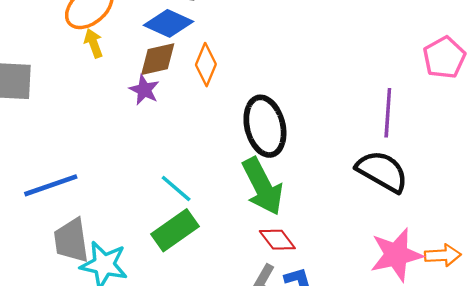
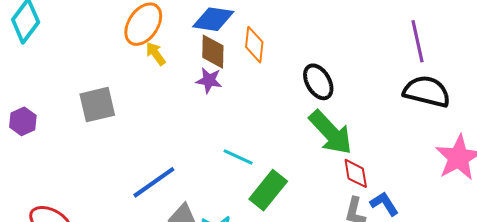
brown diamond: (158, 59) -> (213, 52), turned -60
black ellipse: (265, 126) -> (318, 82), size x0.7
cyan line: (176, 188) -> (238, 157), moved
red diamond: (277, 240) -> (356, 173), turned 44

